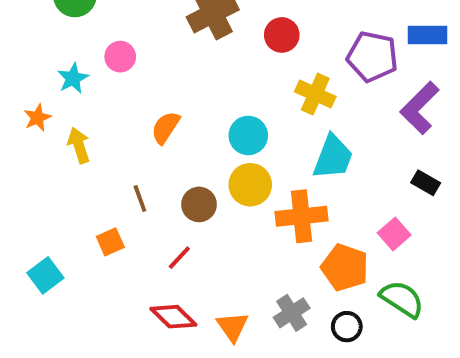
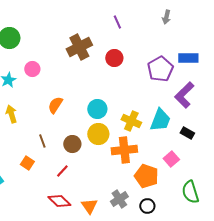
purple pentagon: (372, 57) -> (160, 69), turned 30
yellow cross: (315, 94) -> (131, 121), moved
cyan trapezoid: (333, 157) -> (160, 120), moved
orange square: (110, 242) -> (27, 163), turned -32
green semicircle: (402, 299) -> (190, 192), moved, turned -140

